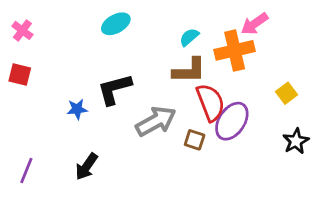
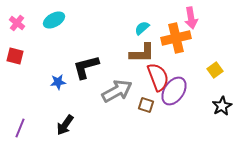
cyan ellipse: (116, 24) -> (54, 20), moved
pink arrow: (255, 24) -> (191, 18), turned -65

